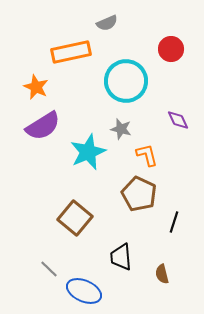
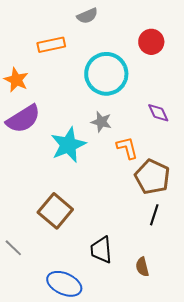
orange rectangle: (71, 52) -> (51, 45), size x0.7
brown pentagon: (139, 194) -> (152, 177), moved
gray line: (49, 269) -> (13, 248), moved

